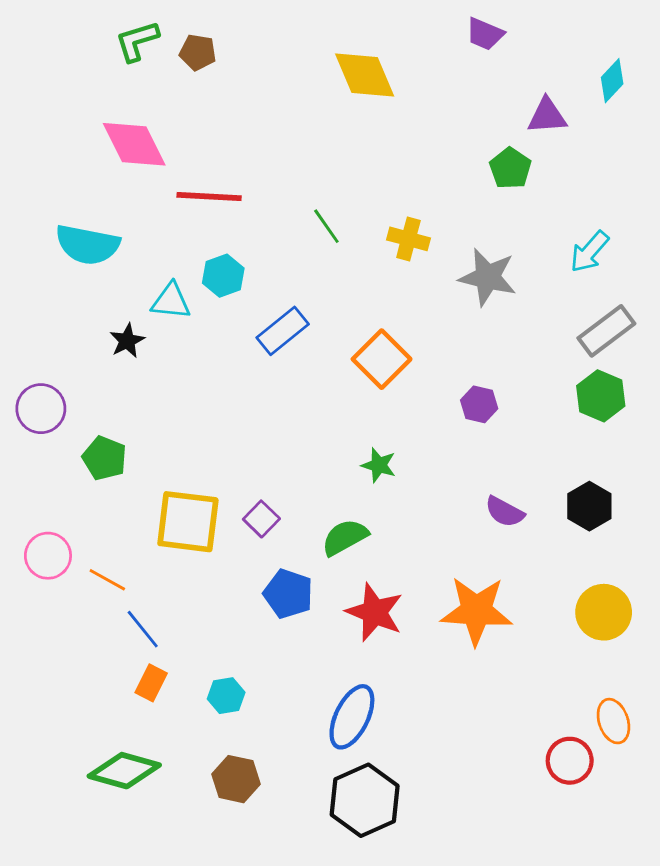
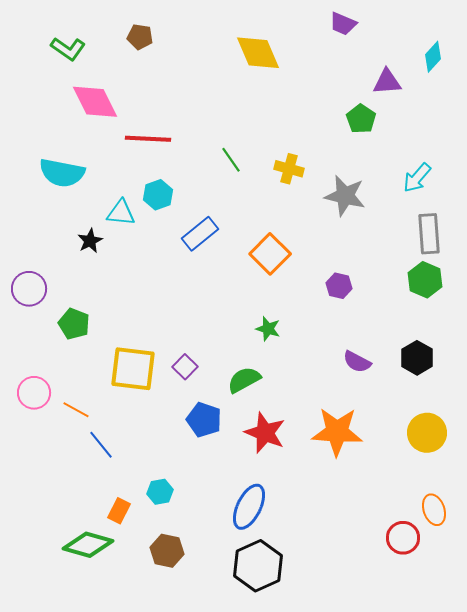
green L-shape: (137, 41) -> (68, 49), moved, turned -128
gray rectangle: (606, 331) -> (429, 234), turned -57
orange rectangle: (151, 683) -> (119, 511), moved

